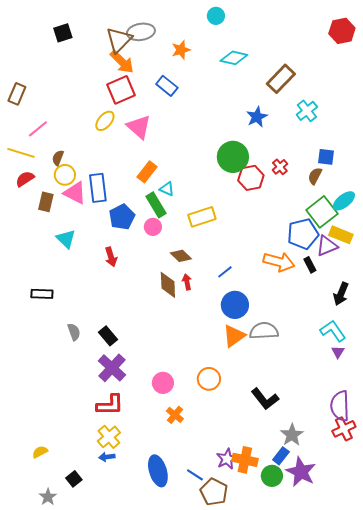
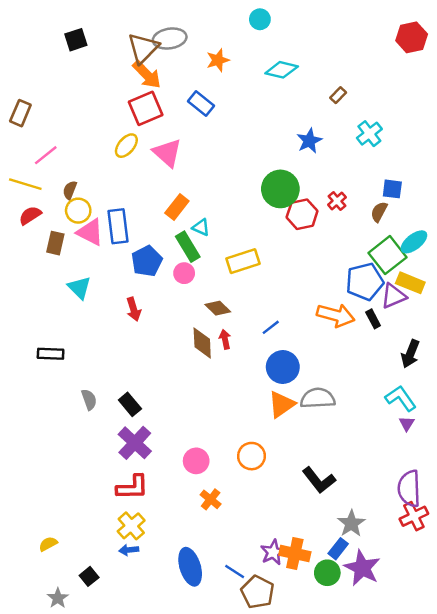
brown rectangle: (281, 79) -> (338, 95), size x0.5

